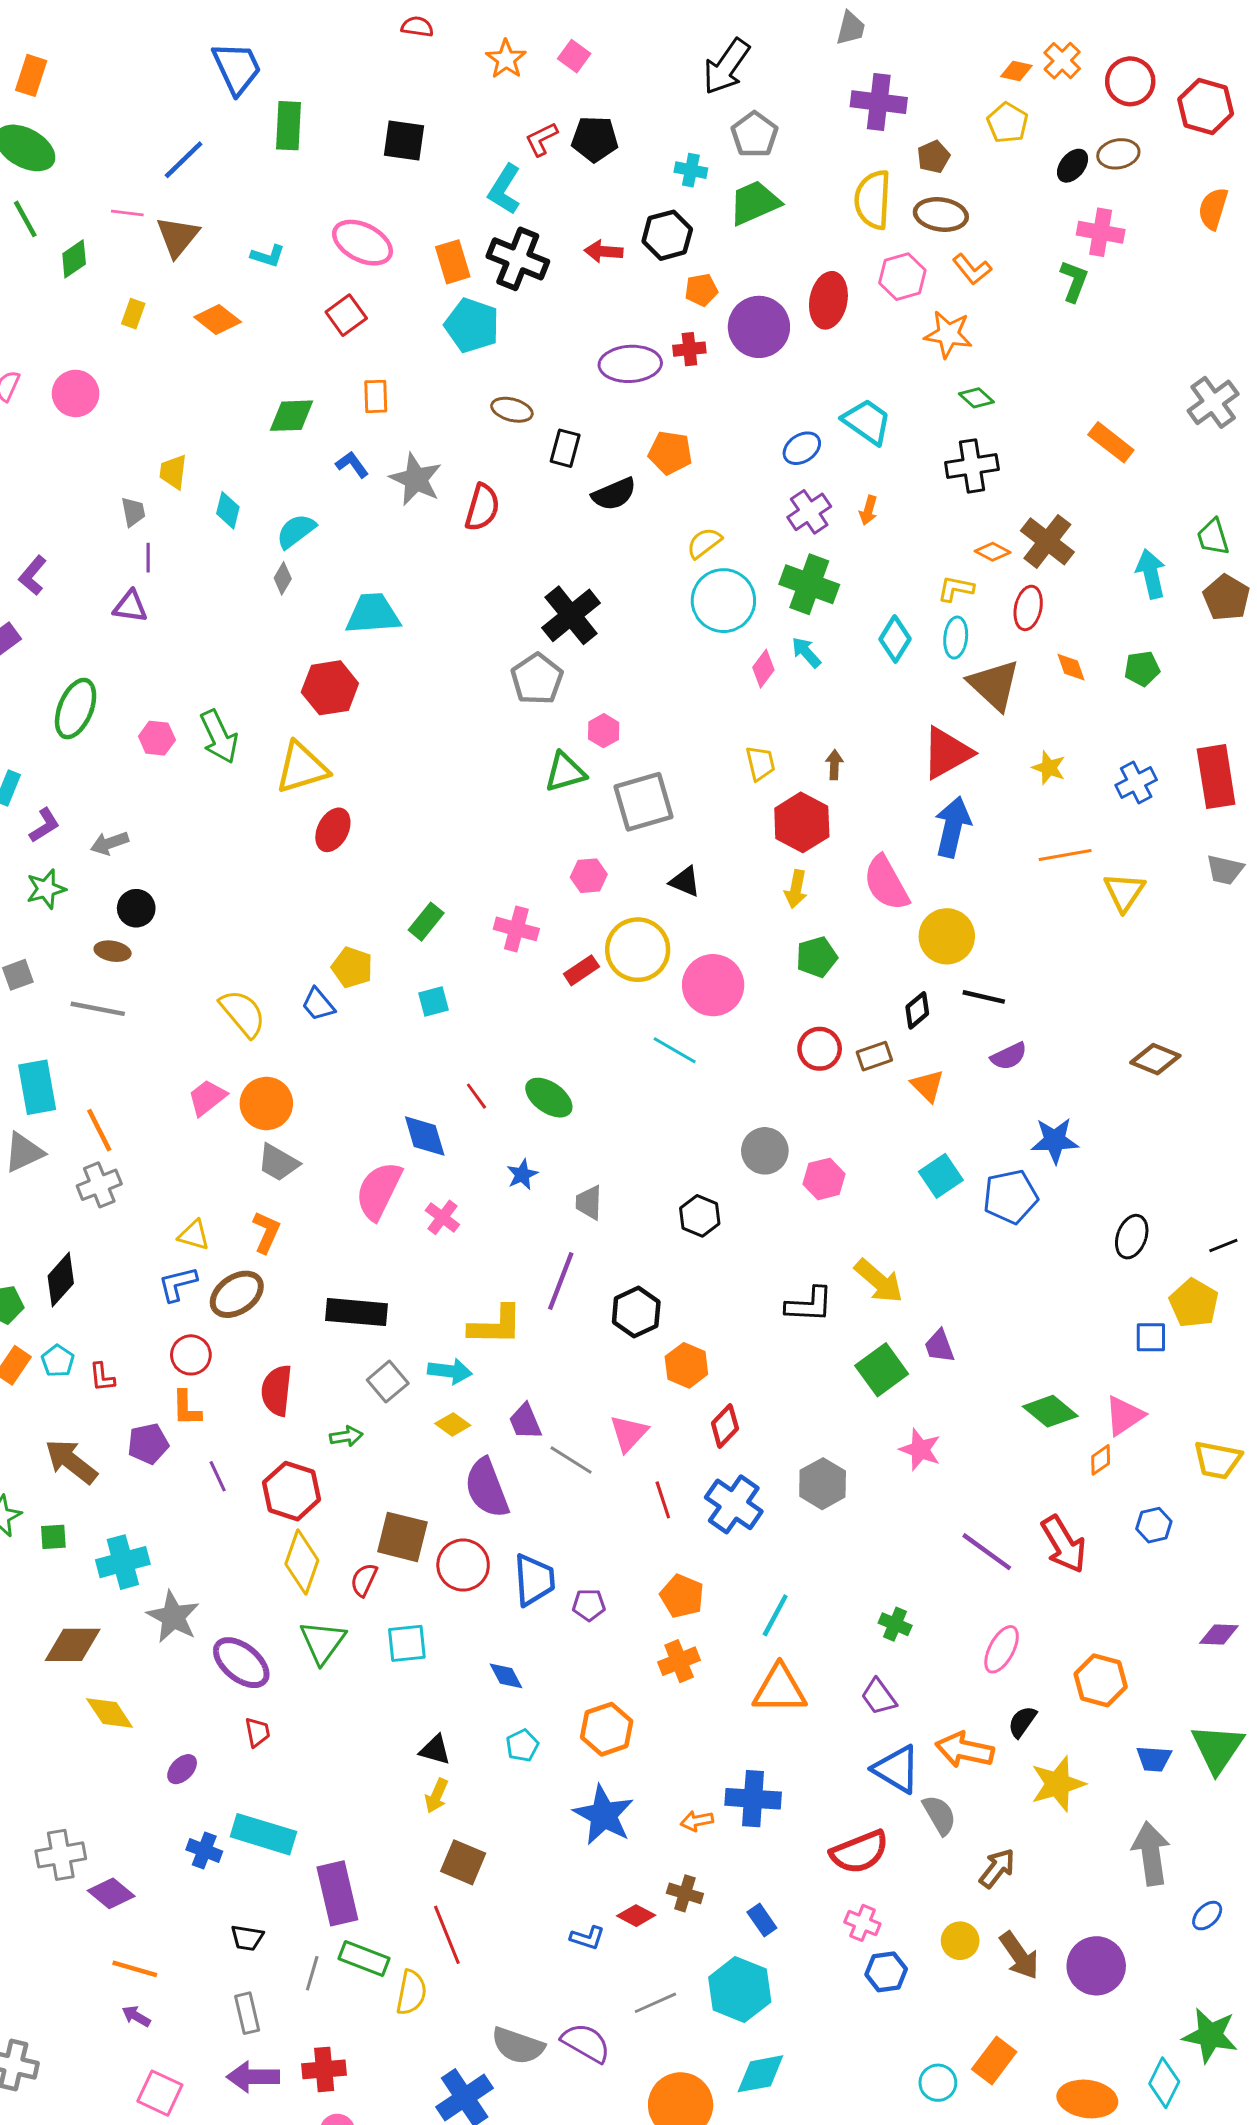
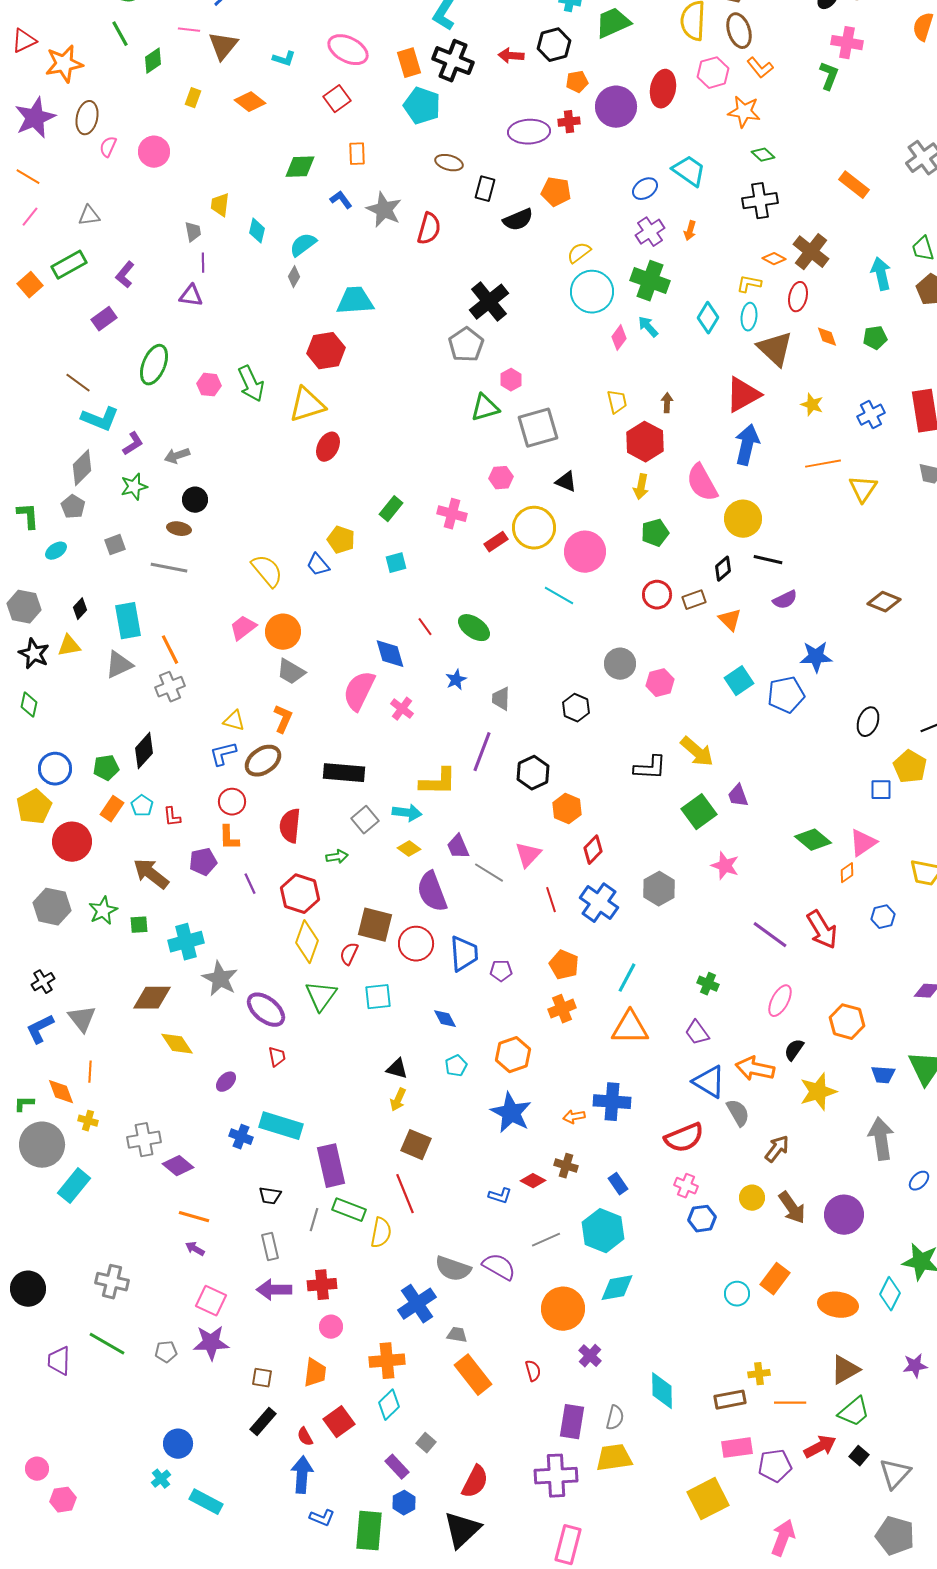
brown ellipse: (941, 214) -> (739, 31), turned 64

